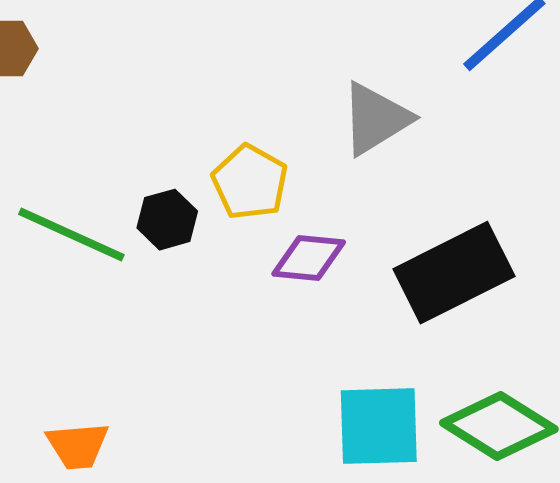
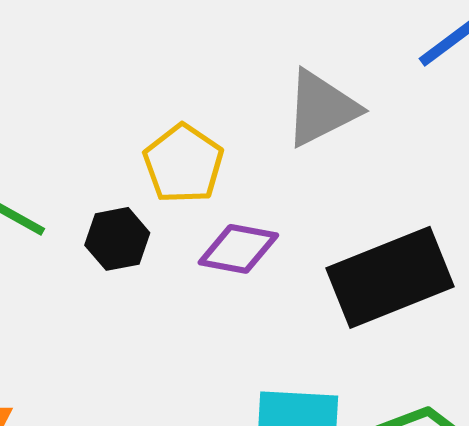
black hexagon: (167, 220) -> (117, 239), moved

